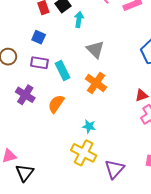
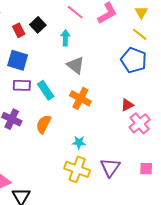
cyan arrow: (79, 19) -> (65, 38), moved
blue square: (39, 37) -> (18, 60), size x1.5
purple triangle: (114, 169) -> (110, 167), moved

